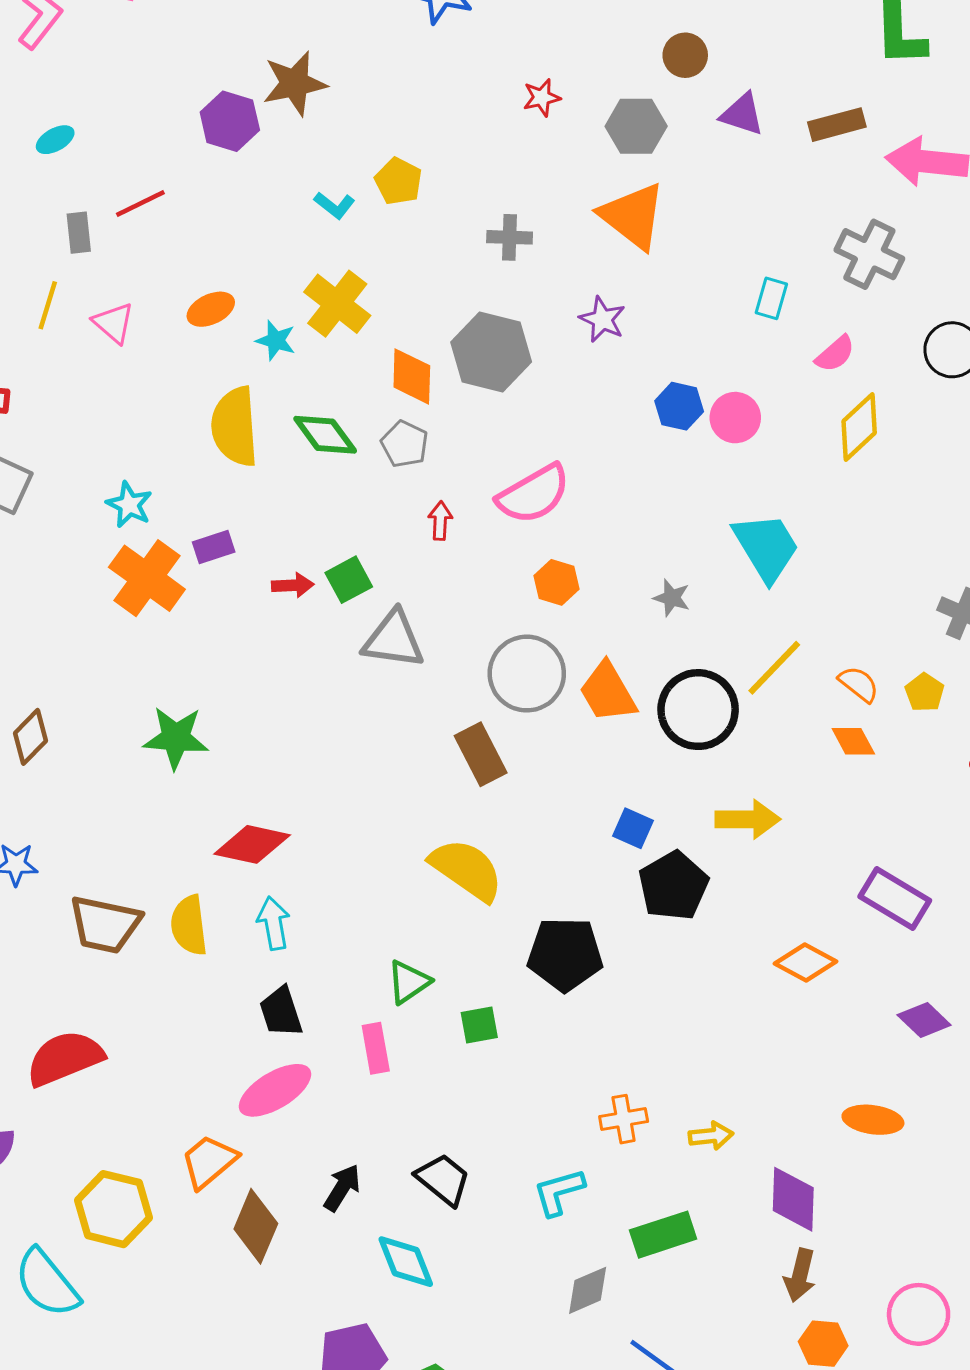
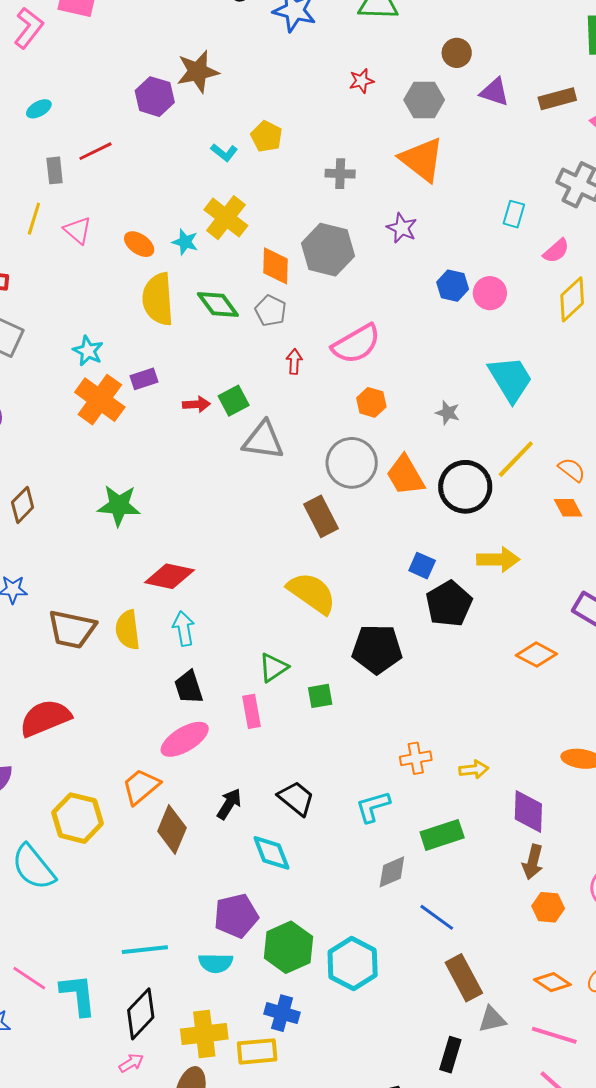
orange ellipse: (211, 309) -> (139, 244), moved, turned 60

